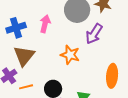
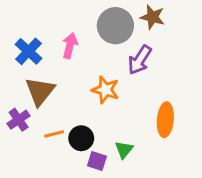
blue cross: (16, 28) -> (29, 51), turned -30
orange line: (26, 87) -> (54, 134), moved

